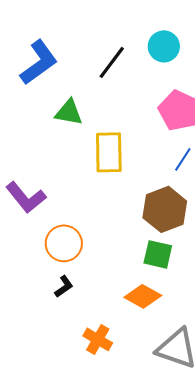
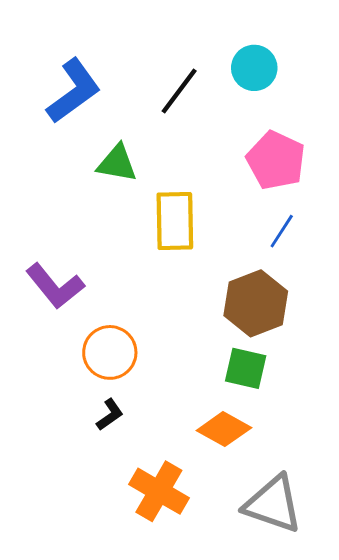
orange cross: (98, 339) -> (159, 491), size x1.4

